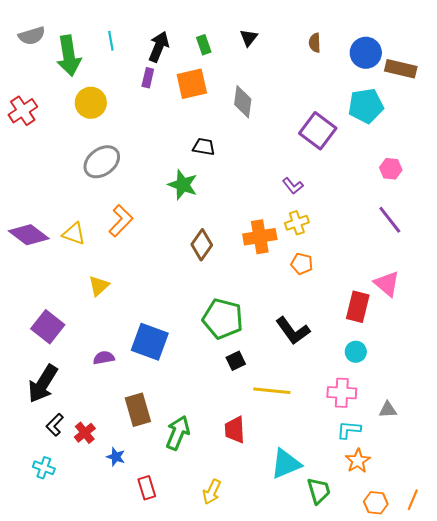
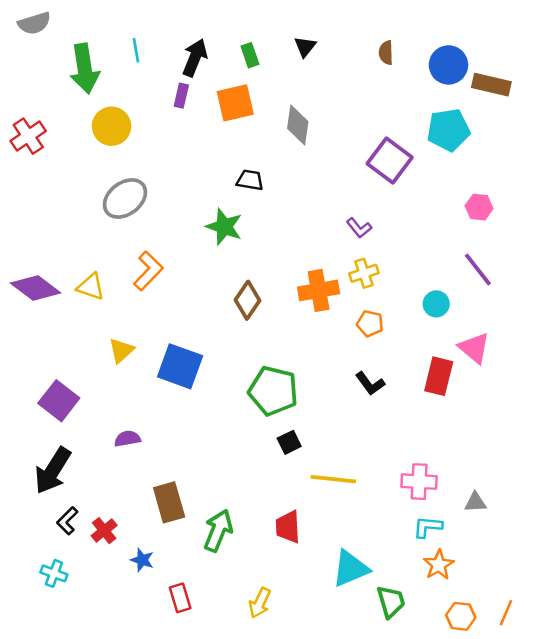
gray semicircle: (32, 36) -> (34, 23), moved
black L-shape: (293, 331) -> (370, 384), moved, size x0.7
blue square: (150, 342) -> (180, 366), moved
cyan circle: (356, 352) -> (436, 304), moved

